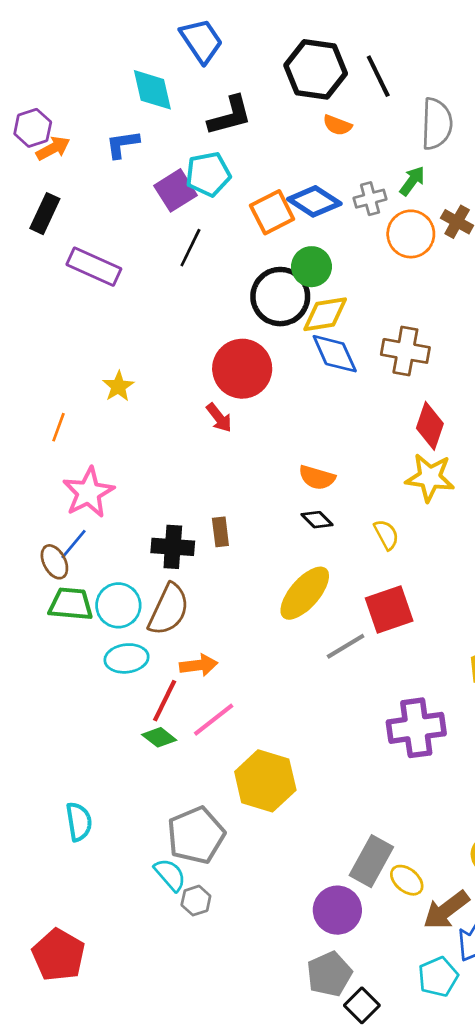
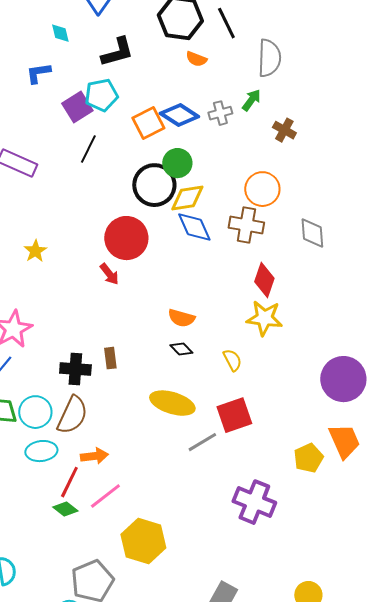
cyan diamond: (152, 90) -> (60, 33), size x0.6
orange circle: (411, 234) -> (262, 189), moved
yellow ellipse: (305, 593) -> (172, 403), turned 66
purple cross: (416, 728) -> (254, 502), turned 30

